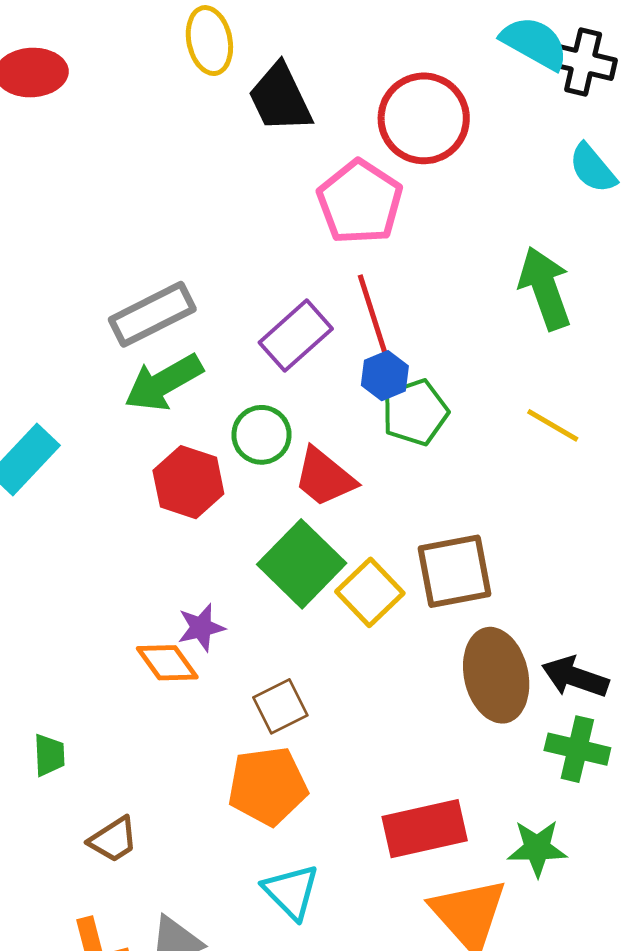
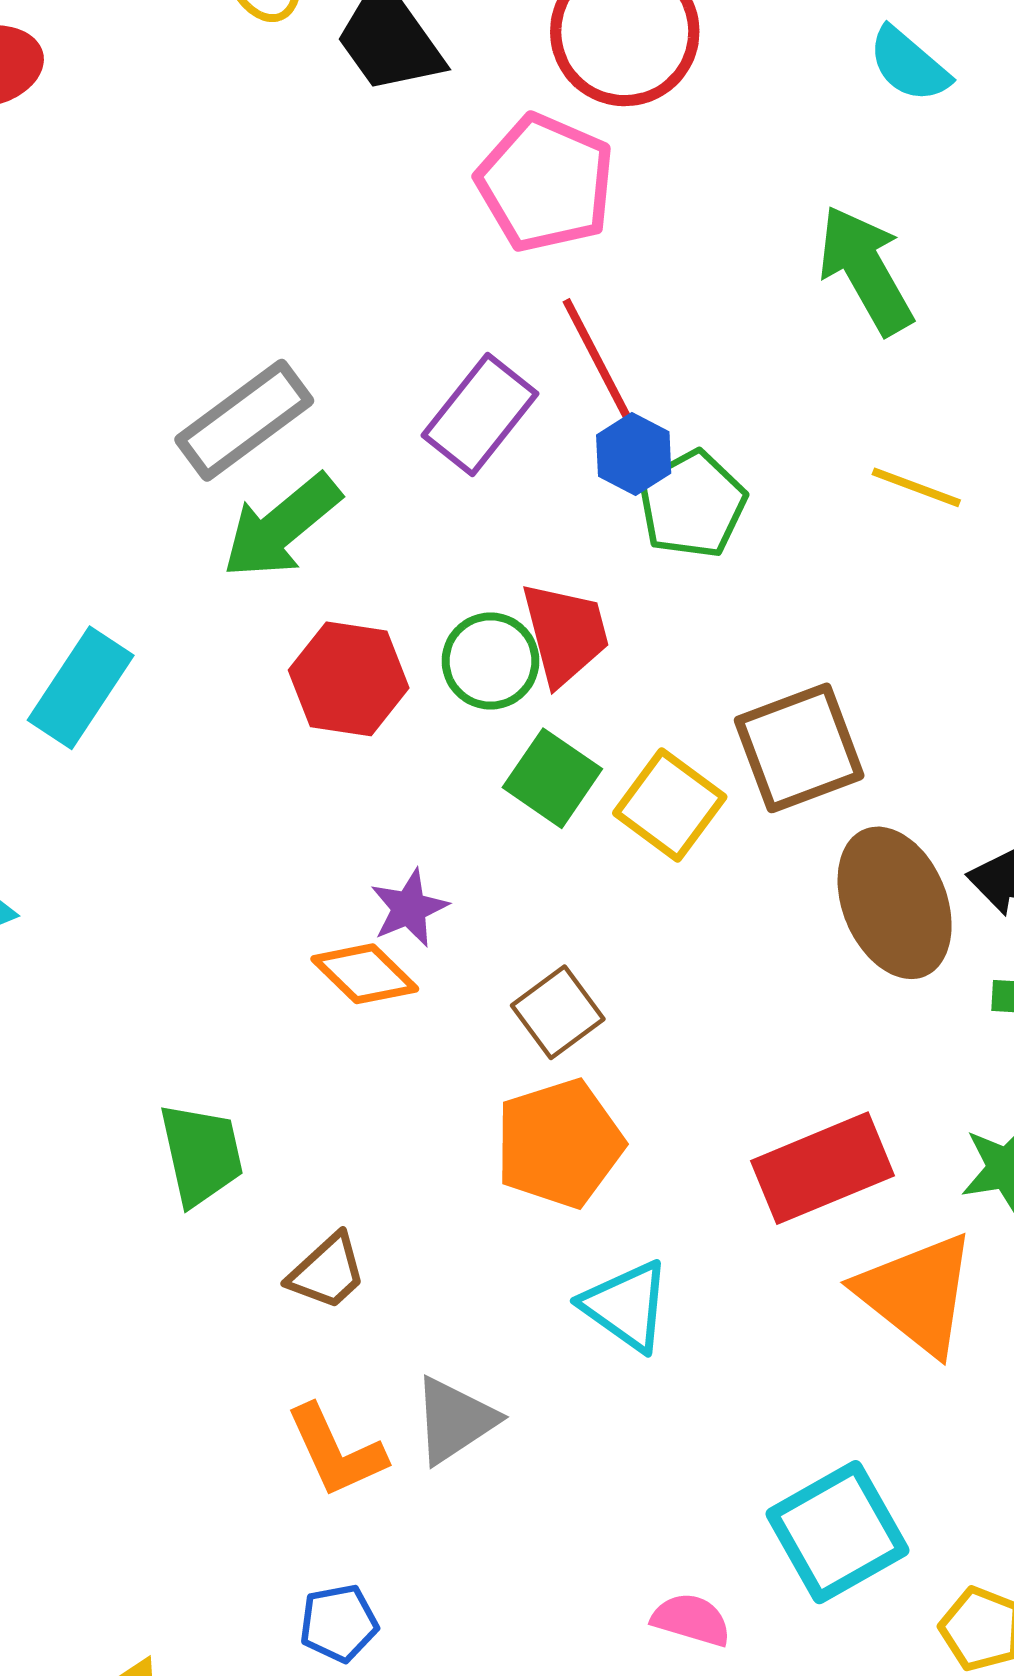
green circle: (261, 435) -> (490, 661), moved
red trapezoid: (325, 477) -> (565, 633), turned -134
green square: (302, 564) -> (552, 778), size x0.7
green trapezoid: (49, 755) -> (201, 1154), size x1.5

